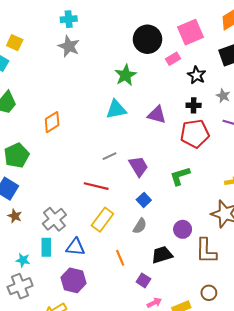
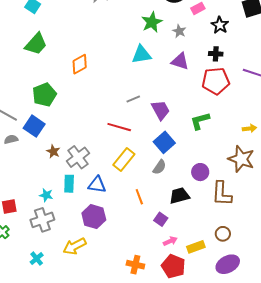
gray star: (223, 96) -> (179, 31), moved
blue square: (144, 200) -> (164, 142), size x1.5
brown star: (15, 216) -> (53, 151), moved

